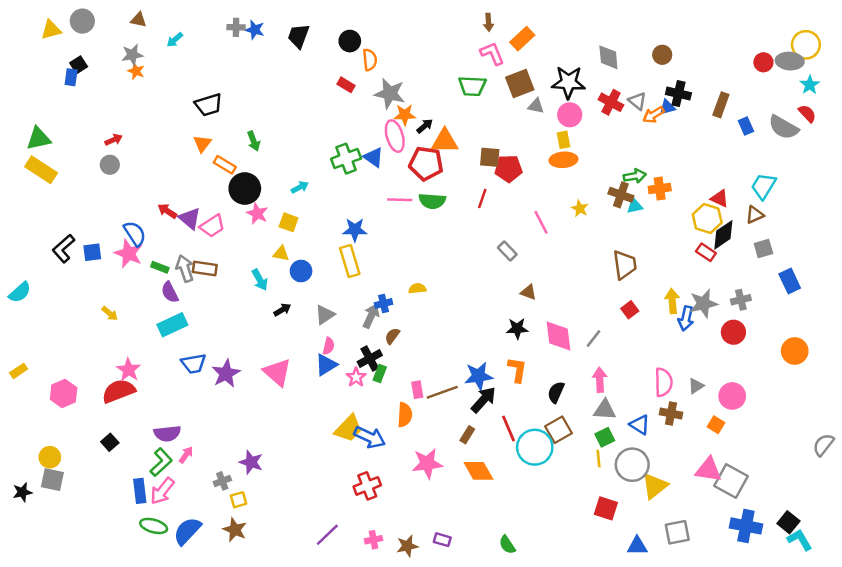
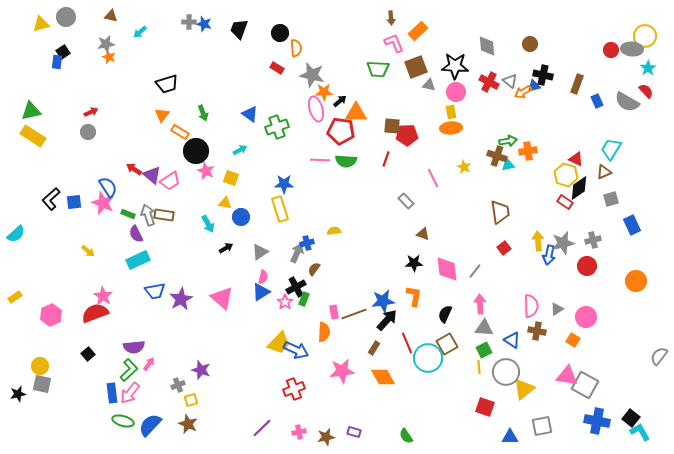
blue triangle: (374, 157) -> (250, 114), moved

